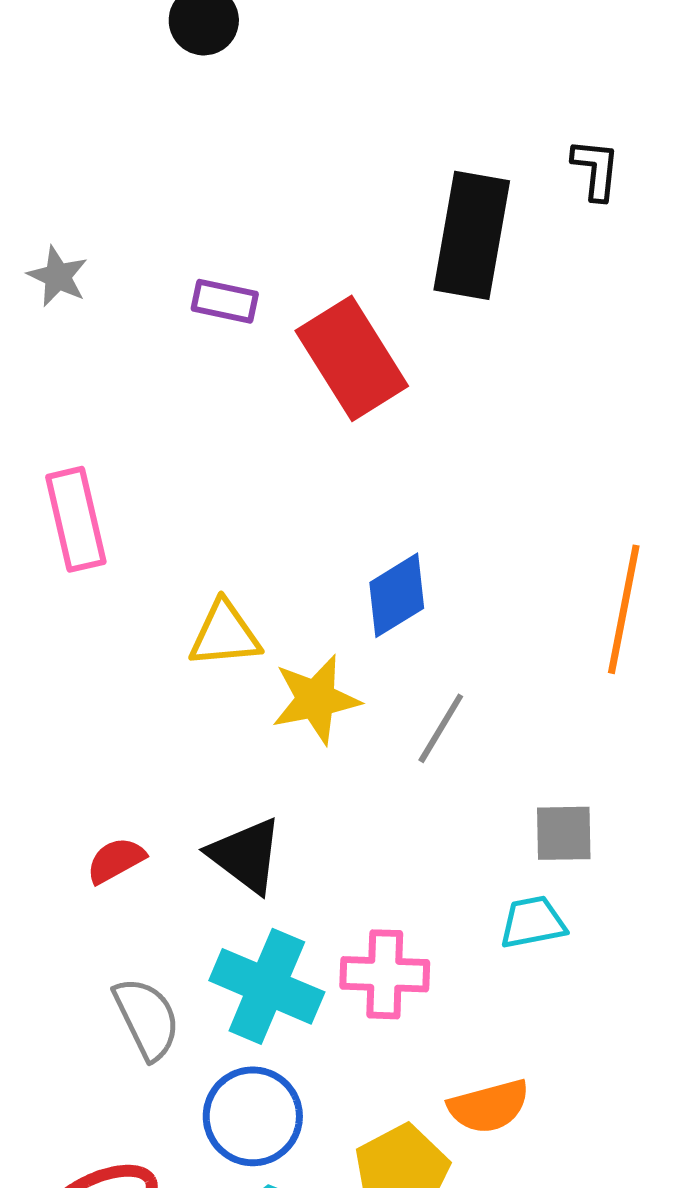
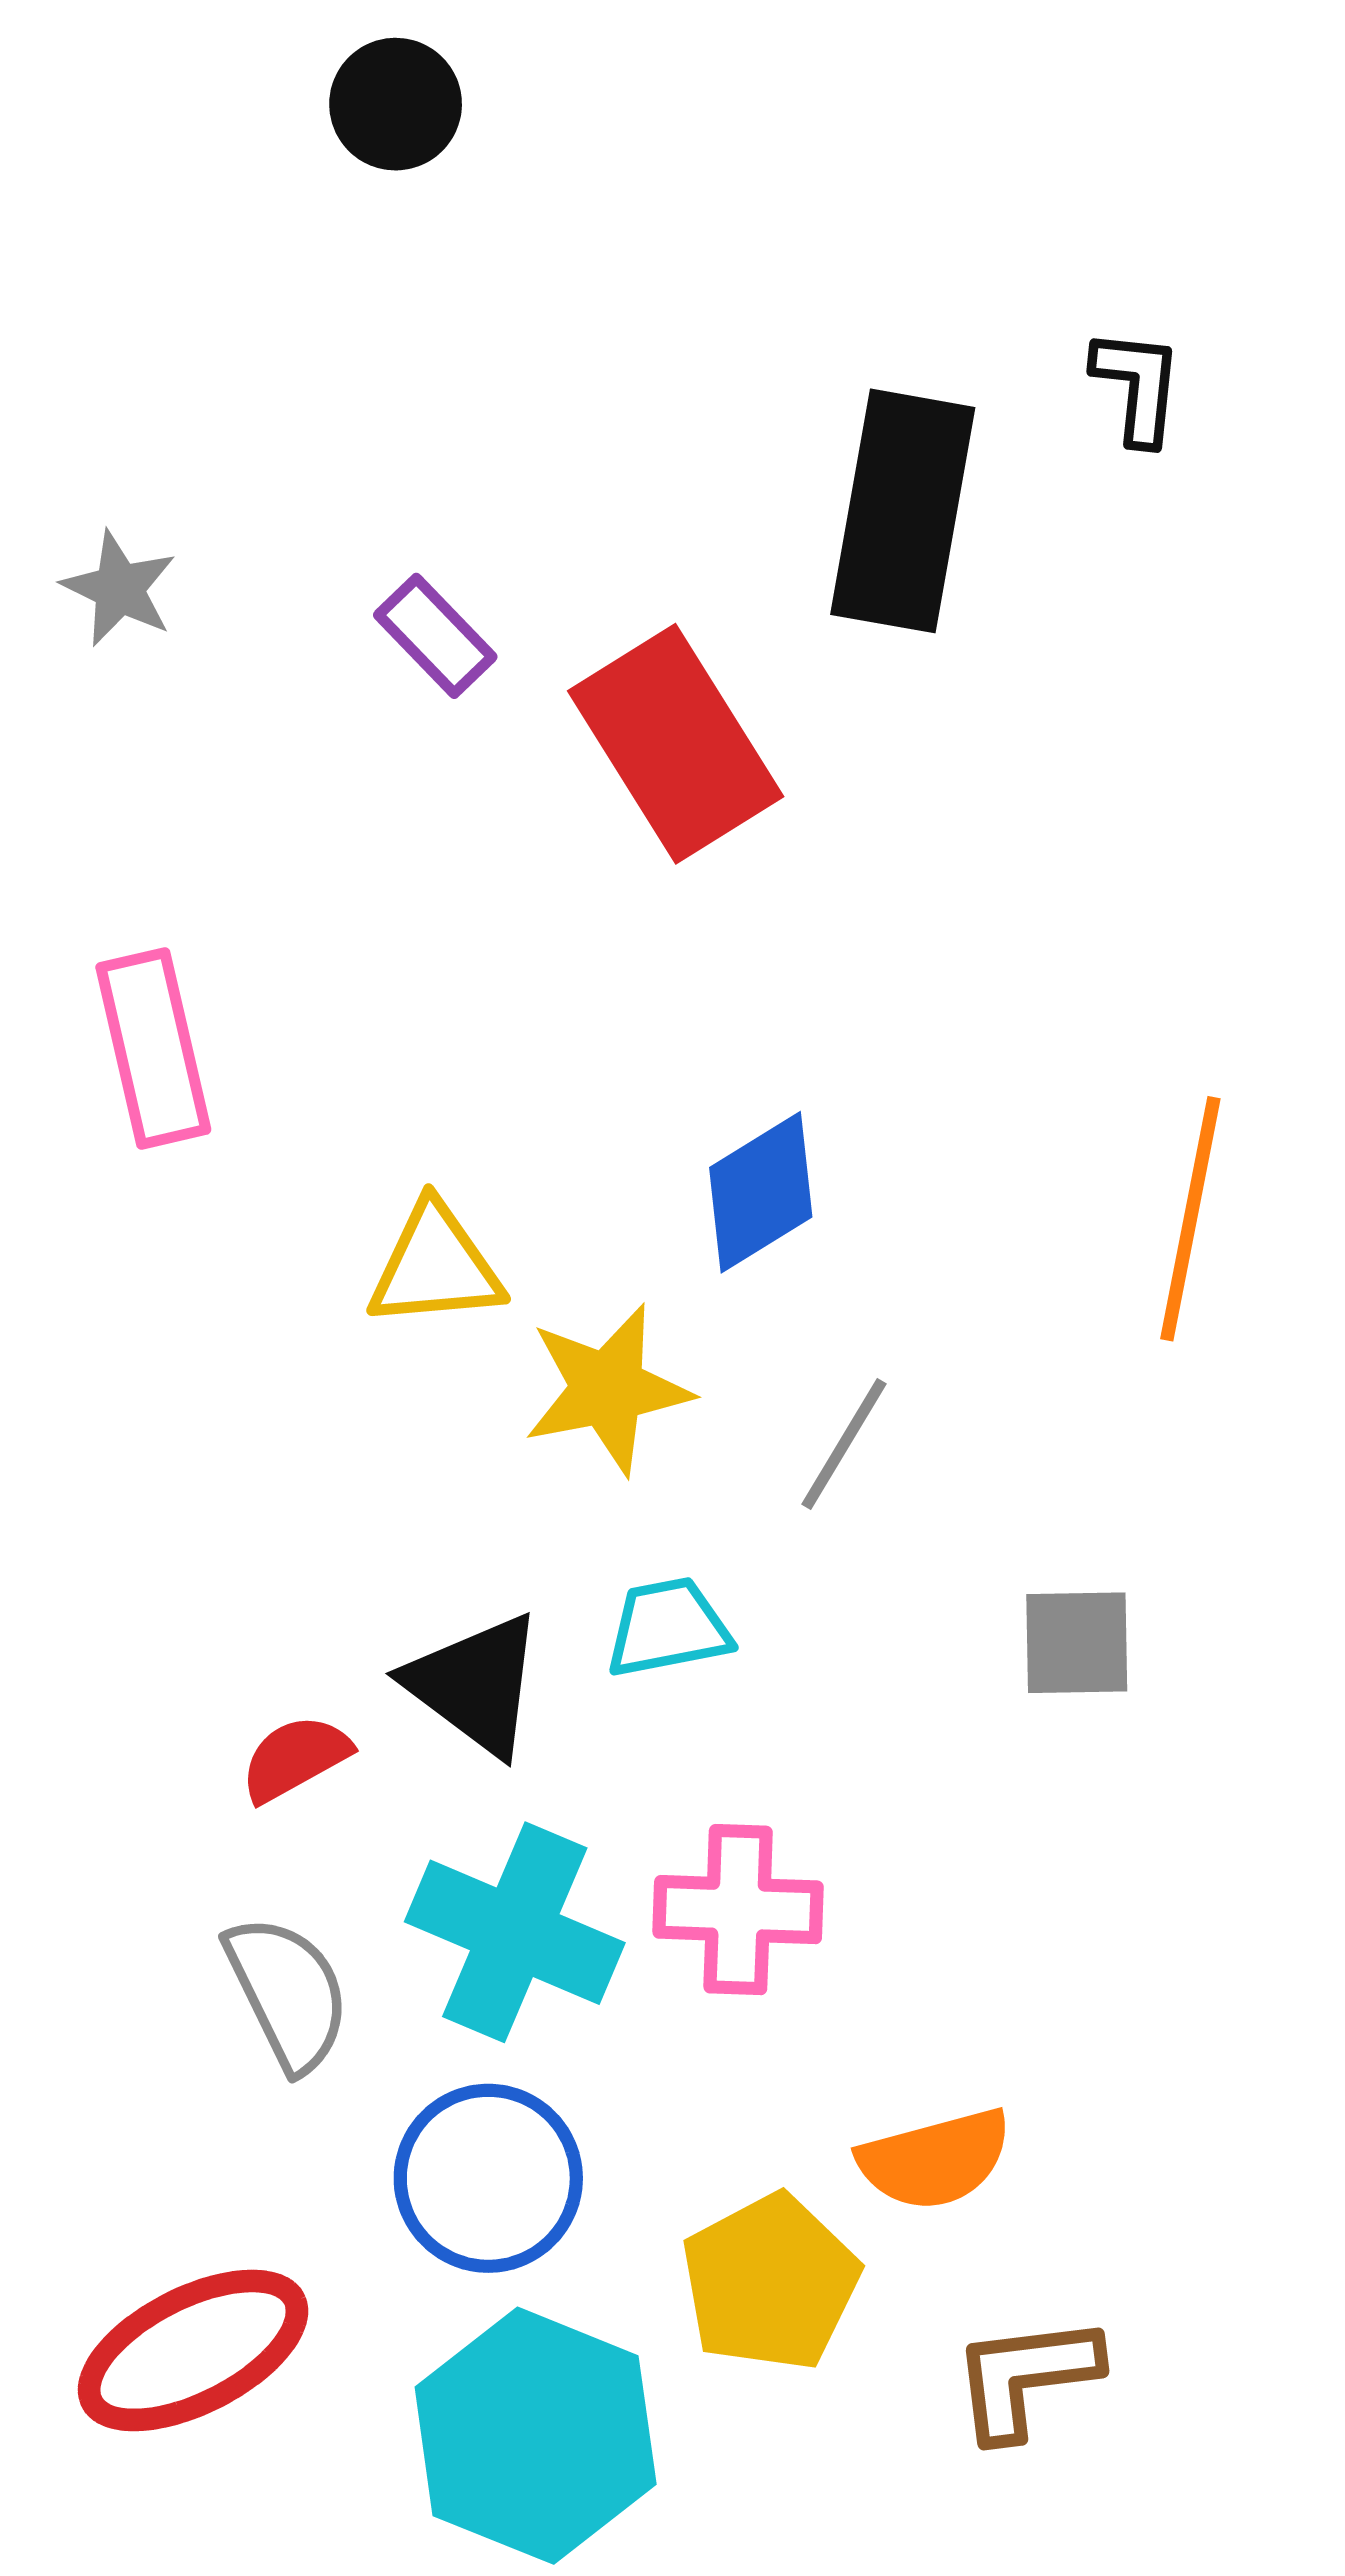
purple rectangle: (225, 301) -> (435, 636), turned 34
red semicircle: (116, 860) -> (295, 1758), moved
cyan trapezoid: (533, 922) -> (668, 1628), moved

